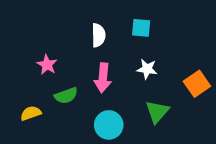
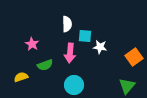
cyan square: (141, 28) -> (85, 36), moved
green triangle: (157, 112) -> (127, 86), moved

